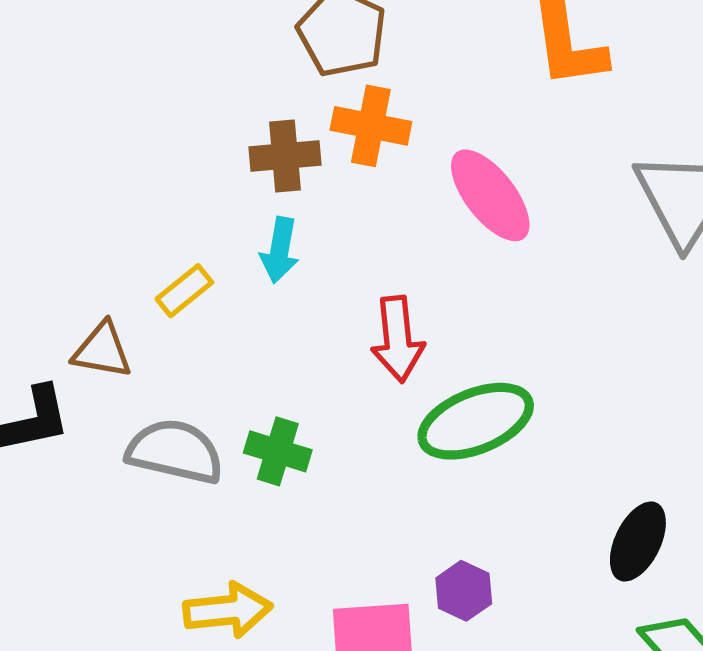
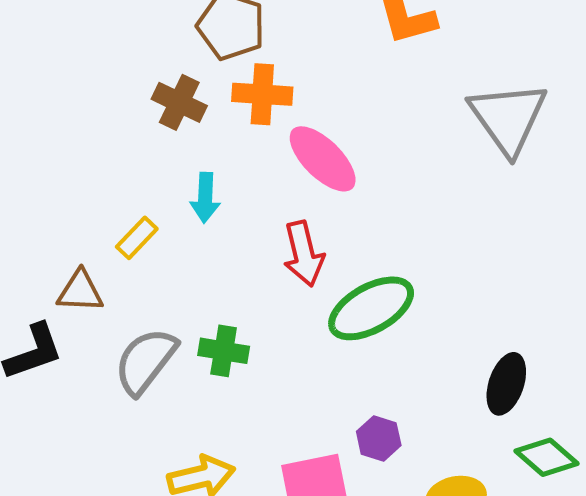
brown cross: (285, 156) -> (179, 102), moved, turned 38
pink ellipse: (490, 195) -> (323, 159), moved
gray semicircle: (175, 451) -> (145, 361), turned -58

